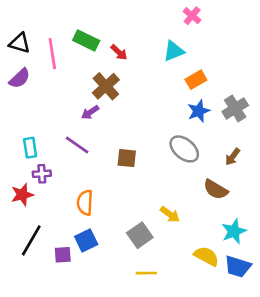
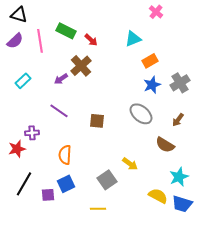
pink cross: (192, 16) -> (156, 12), moved
black triangle: (20, 43) -> (19, 15), moved
purple semicircle: (20, 78) -> (15, 41), moved
purple arrow: (90, 112) -> (61, 79), moved
cyan rectangle: (30, 148) -> (23, 81), moved, turned 56
yellow line: (146, 273) -> (98, 209), moved

